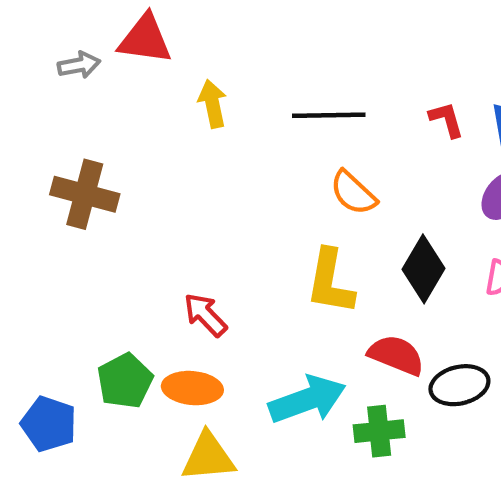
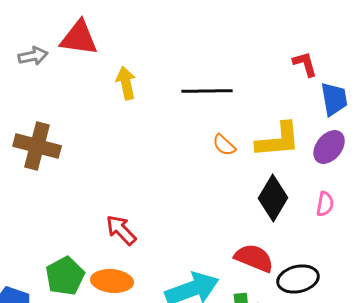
red L-shape: (447, 120) -> (305, 64), moved
orange semicircle: (353, 193) -> (224, 145), size x0.7
yellow L-shape: (330, 282) -> (278, 140), moved, turned -105

